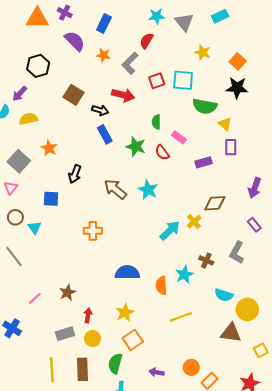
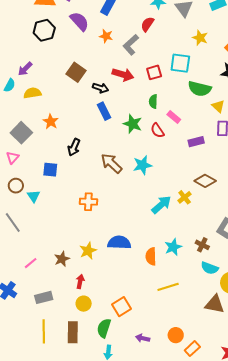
black hexagon: (38, 66) -> (44, 30), moved
red square: (157, 81) -> (154, 72), moved
cyan star: (148, 190) -> (142, 165), turned 30
brown diamond: (215, 203) -> (205, 181), turned 30
brown cross: (206, 260) -> (202, 245), moved
yellow star: (125, 313) -> (88, 251), moved
gray rectangle: (65, 334) -> (44, 297), moved

